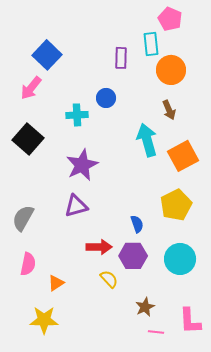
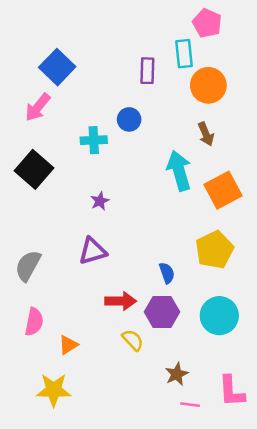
purple star: (82, 165) -> (100, 201), size x0.5

